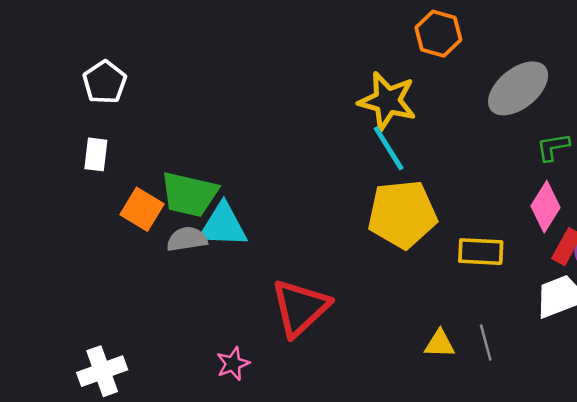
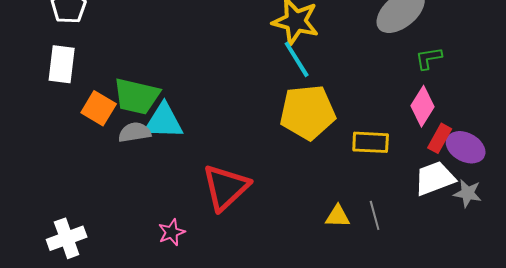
white rectangle: (96, 154) -> (62, 64), size x1.4

